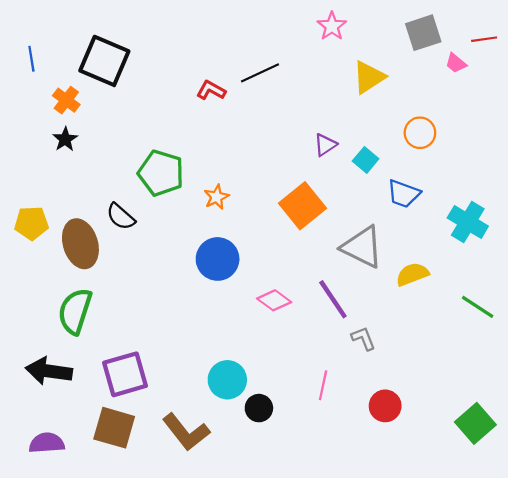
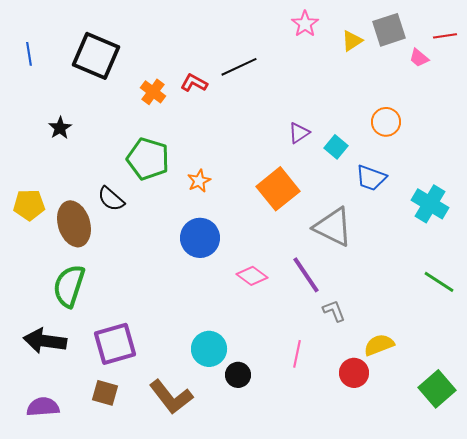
yellow triangle: (369, 77) -> (352, 41), moved, size x0.7
orange cross: (66, 100) -> (153, 92), moved
yellow semicircle: (412, 274) -> (379, 345), moved
brown square: (114, 428) -> (105, 393), size x0.7

